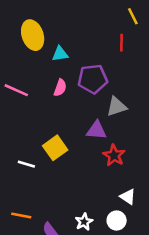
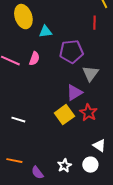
pink semicircle: (60, 88) -> (34, 59), moved
gray triangle: (117, 106) -> (90, 74), turned -36
purple triangle: (96, 130) -> (74, 93), turned -36
yellow square: (55, 148) -> (64, 115), moved

